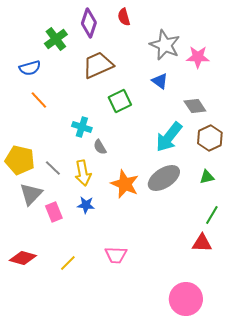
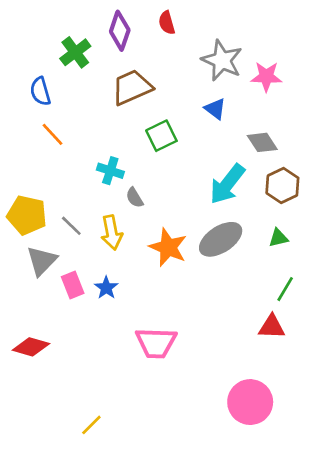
blue semicircle: (30, 68) -> (40, 91), turned 90
blue star: (86, 205) -> (106, 288), moved, turned 30
pink trapezoid: (116, 255) -> (156, 343), size x1.4
yellow line: (68, 263) -> (91, 425), moved

